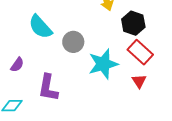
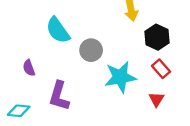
red rectangle: (140, 52) -> (161, 69), size x0.7
purple semicircle: (17, 65) -> (29, 68), turned 119

